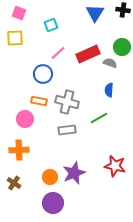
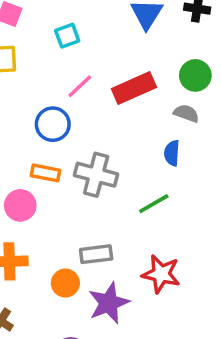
gray semicircle: (110, 63) -> (186, 113), moved
gray rectangle: (67, 130) -> (96, 254), moved
red star: (115, 166) -> (161, 274), moved
orange circle: (50, 177) -> (65, 283), moved

